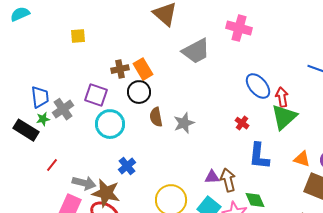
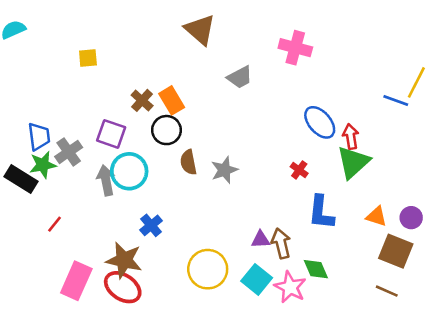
gray trapezoid: (196, 51) -> (240, 77), size x0.7
brown cross: (120, 69) -> (142, 100), turned -36
green star: (43, 119) -> (43, 165), size x1.5
gray arrow: (84, 183) -> (106, 180), moved, turned -115

